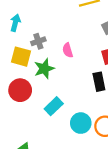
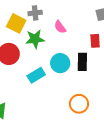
pink semicircle: (68, 50) -> (60, 27), turned -32
cyan circle: (81, 123) -> (60, 63), moved

